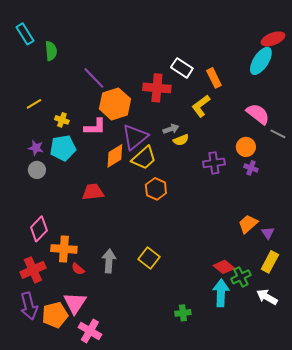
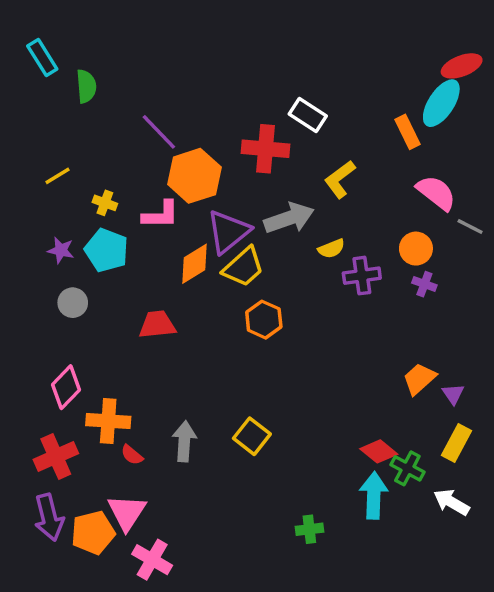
orange rectangle: (214, 78) -> (407, 132), moved
gray arrow: (171, 129) -> (289, 218), size x1.8
yellow semicircle: (181, 140) -> (331, 249), moved
cyan pentagon: (63, 148) -> (107, 250), turned 30
gray circle: (37, 170) -> (73, 303), moved
green cross: (241, 277) -> (407, 468), turned -36

